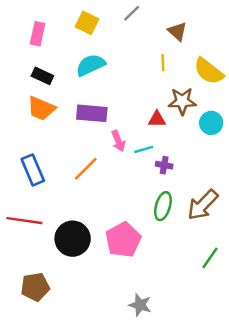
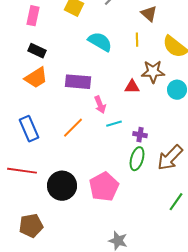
cyan semicircle: (91, 65) -> (100, 42), moved, turned 55
orange trapezoid: (41, 108) -> (36, 78), turned -55
cyan line: (144, 149) -> (114, 124), moved
purple cross: (164, 165) -> (140, 135), moved

